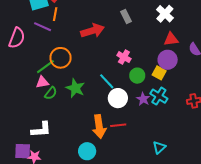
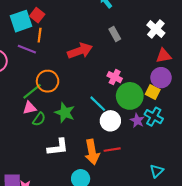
green circle: (137, 76) -> (130, 96), size x1.6
white L-shape: (41, 130) -> (58, 147), moved

